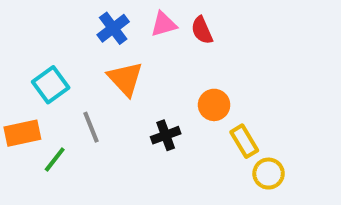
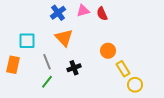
cyan square: (51, 85) -> (27, 41), turned 36
orange rectangle: (22, 133) -> (13, 65), turned -66
black cross: (166, 135) -> (74, 68), moved
green line: (55, 159) -> (47, 82), moved

